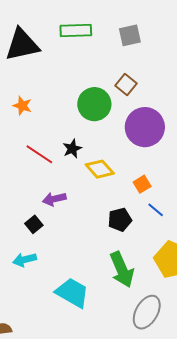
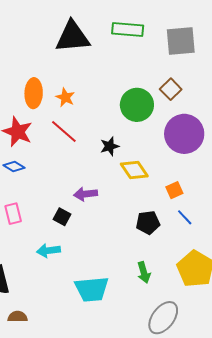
gray square: (130, 35) -> (181, 41), size x1.4
red line: (39, 154) -> (64, 131), moved
black square: (34, 224) -> (62, 217), turned -30
green arrow: (122, 270) -> (144, 272), size x0.6
cyan trapezoid: (72, 293) -> (92, 289), turned 138

